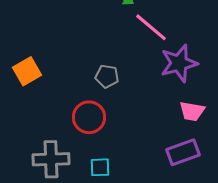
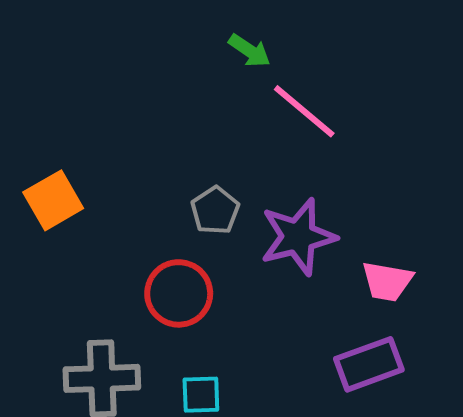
purple star: (179, 63) -> (298, 237), moved
gray pentagon: (107, 76) -> (215, 210), turned 30

